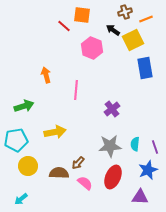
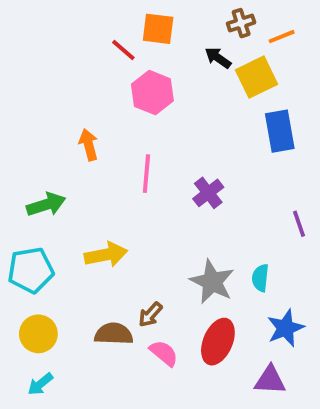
pink hexagon: (92, 48) -> (152, 93), moved
purple cross: (112, 109) -> (208, 193), moved
gray star: (110, 146) -> (212, 282), turned 30
purple line: (155, 147) -> (299, 224), moved
yellow circle: (28, 166) -> (38, 334), moved

